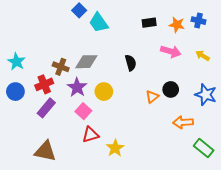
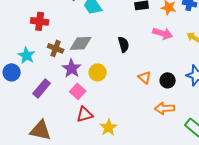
cyan star: (16, 62) -> (27, 55), moved
red cross: (44, 84) -> (40, 21), moved, turned 30
black circle: (171, 89) -> (168, 80), moved
orange triangle: (152, 97) -> (145, 77), turned -40
orange arrow: (183, 122) -> (165, 108), moved

